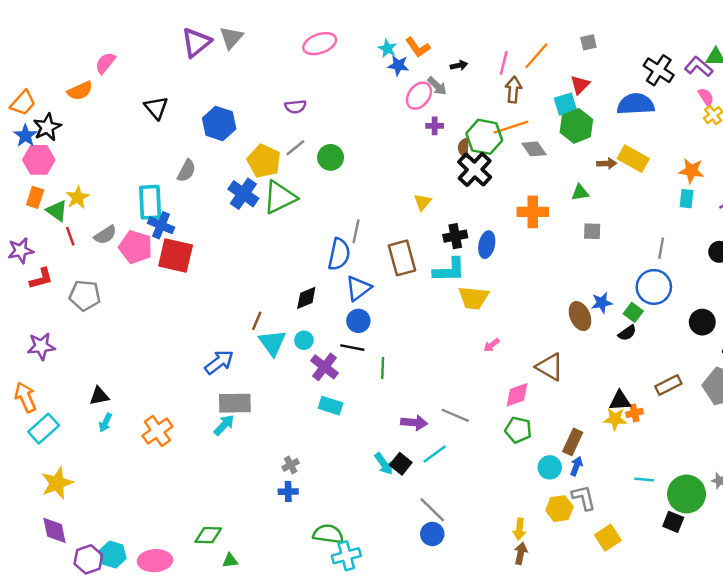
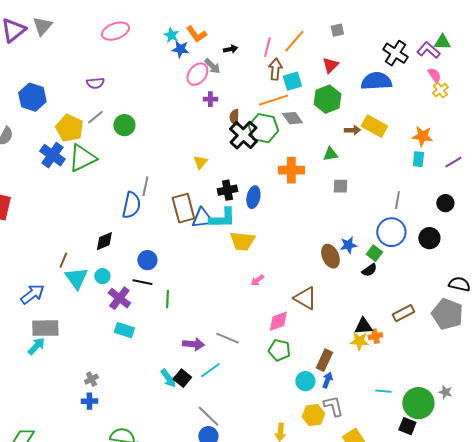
cyan square: (565, 104) -> (292, 81), moved
green hexagon: (484, 137) -> (263, 128), moved
blue triangle: (358, 288) -> (202, 218), moved, turned 30
black circle: (702, 322) -> (429, 238), moved

